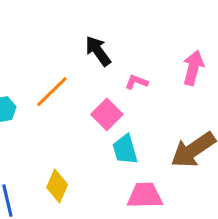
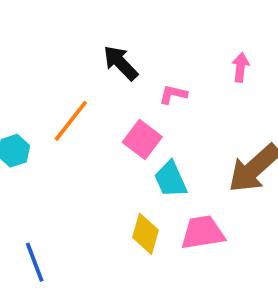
pink arrow: (193, 68) -> (240, 67), size x0.7
yellow diamond: (57, 186) -> (145, 234), moved

